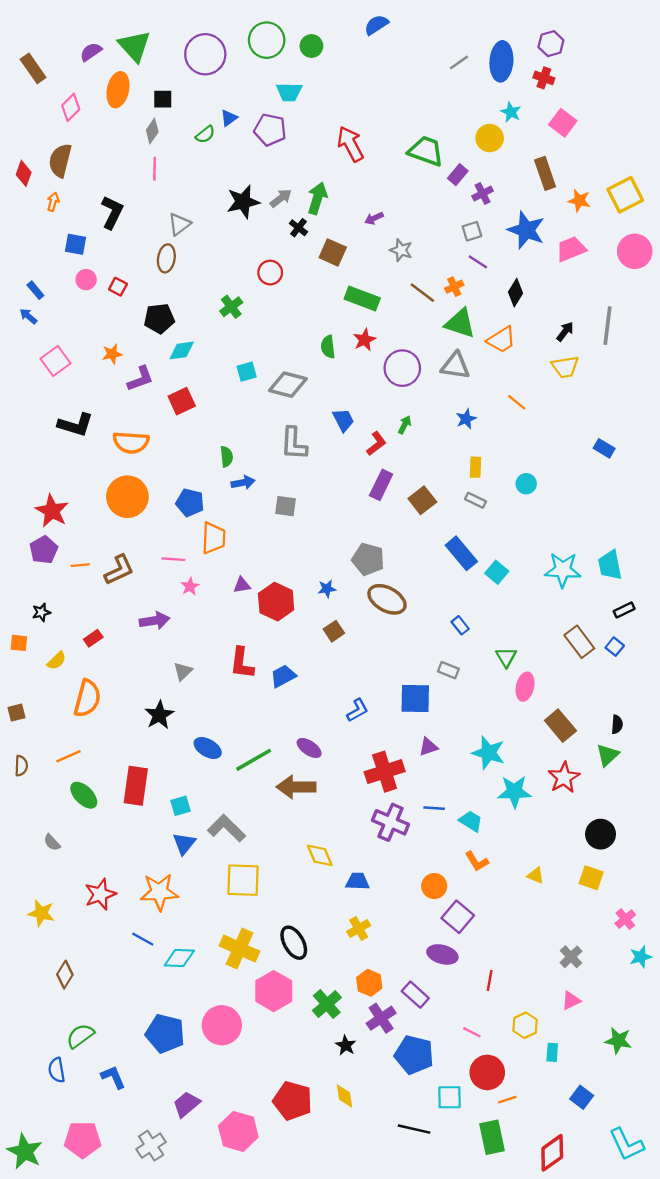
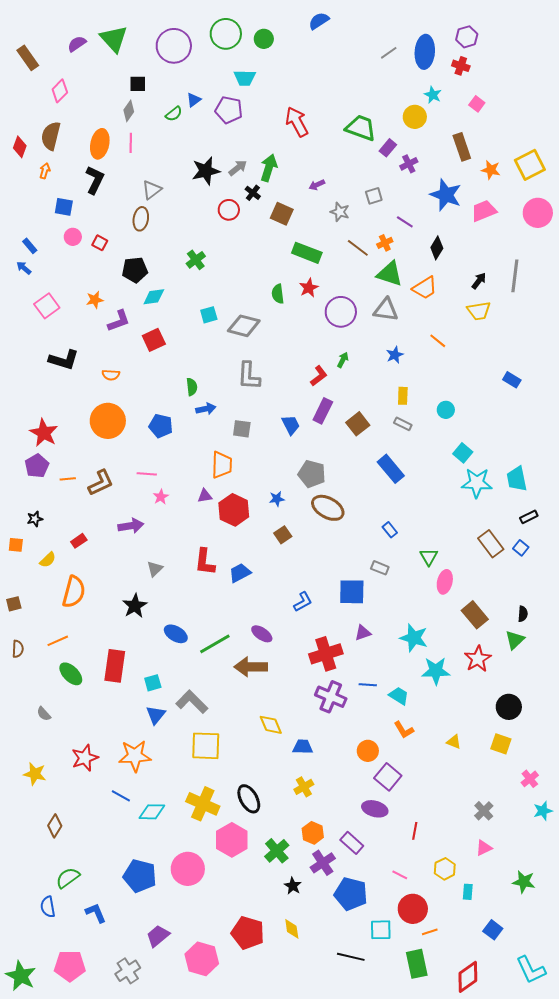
orange ellipse: (118, 90) -> (100, 144), moved
pink square: (563, 123) -> (477, 104), size x0.7
gray square: (472, 231) -> (374, 196), moved
red circle: (270, 273) -> (229, 210), moved
blue trapezoid: (343, 420) -> (291, 425), moved
orange semicircle: (131, 442) -> (111, 375), size x0.6
orange trapezoid: (214, 538) -> (222, 465), moved
cyan square: (497, 572) -> (463, 453), moved

